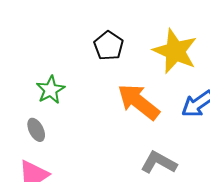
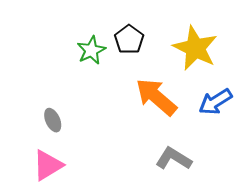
green star: (50, 90) -> (91, 50), moved

